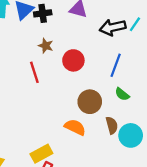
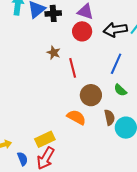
brown star: (46, 46) -> (54, 53), moved
red circle: (73, 60) -> (82, 31), moved
red line: (34, 72) -> (73, 68), moved

